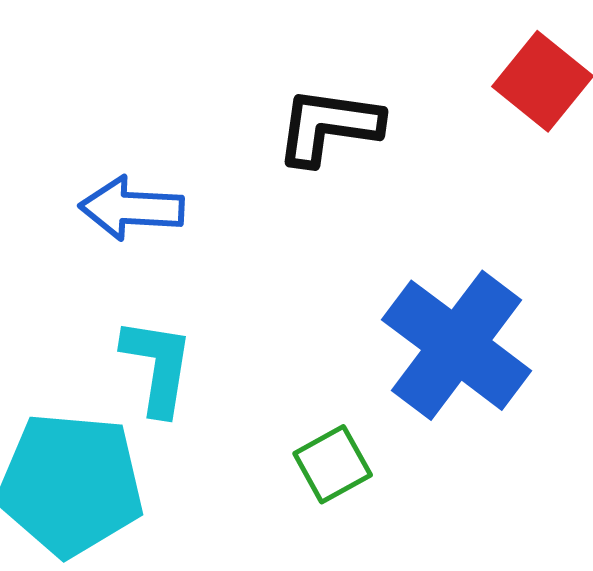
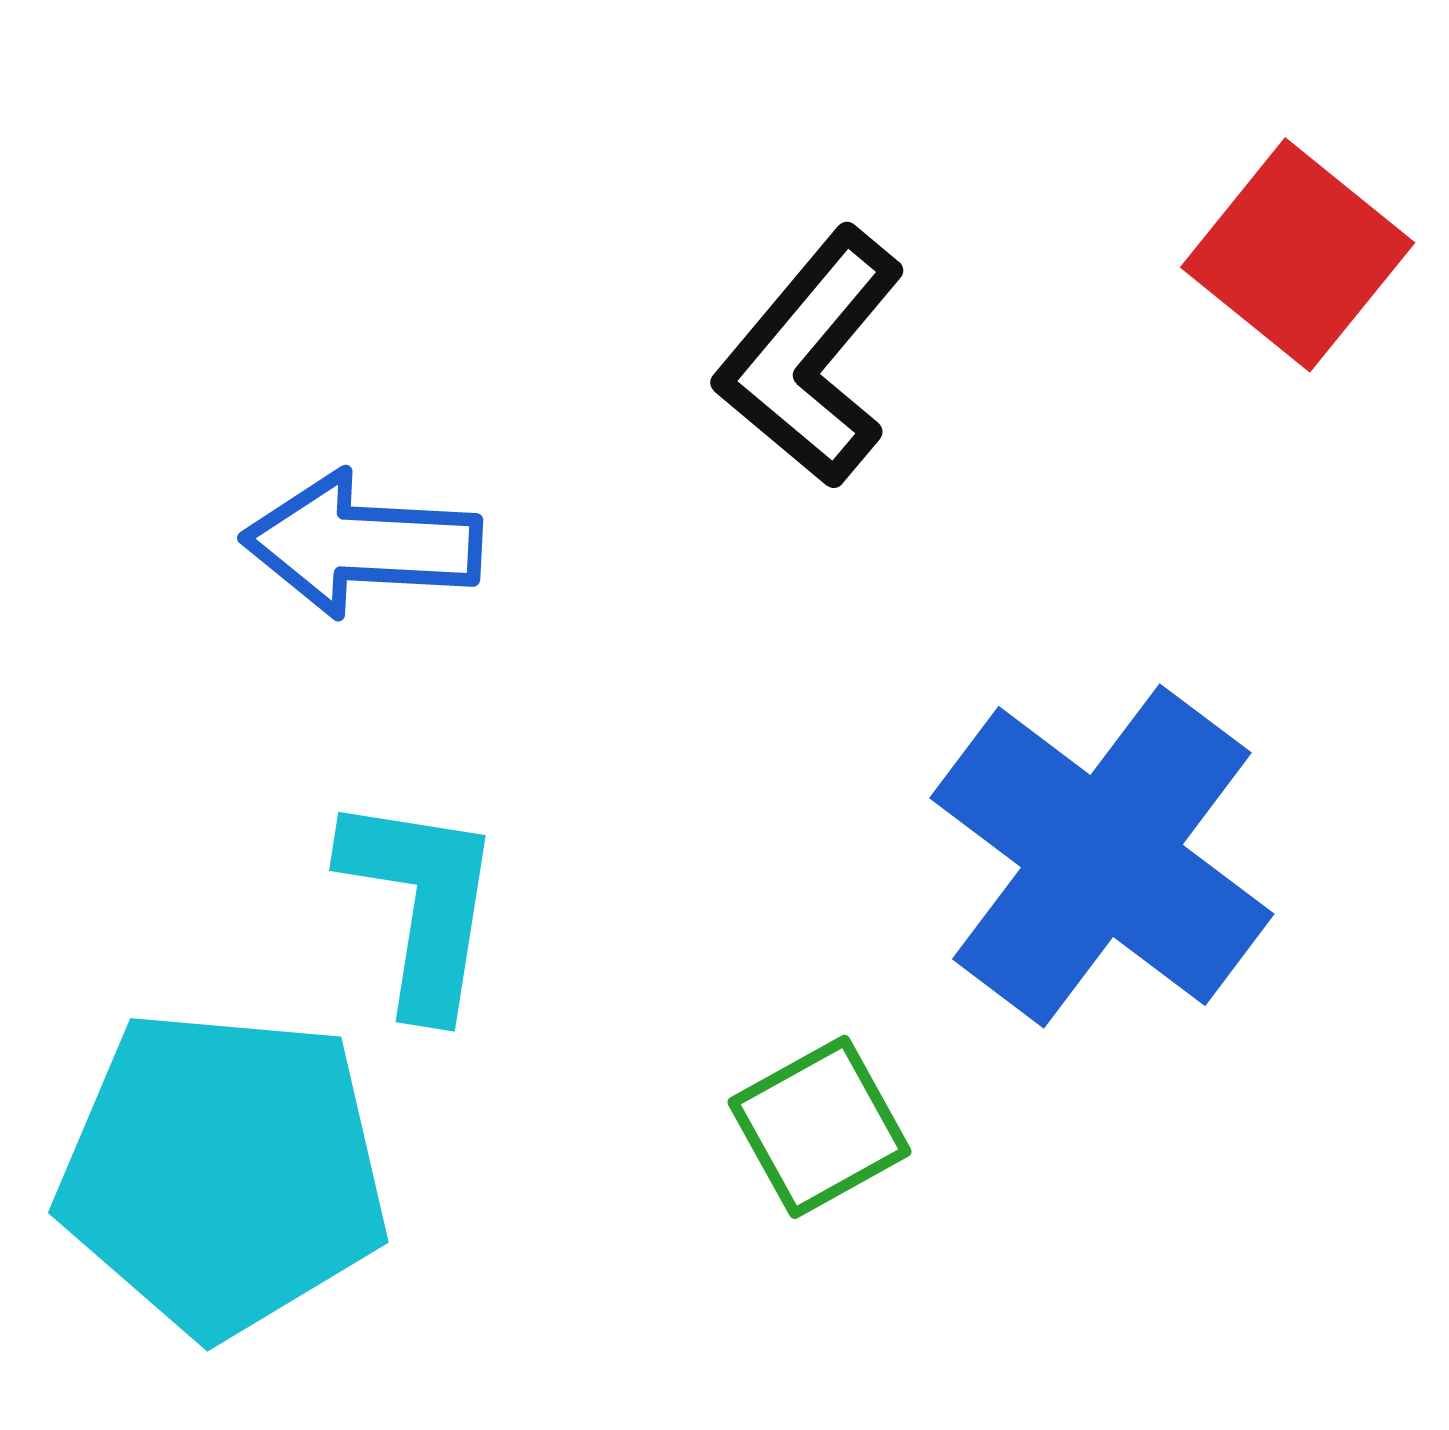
black L-shape: (329, 126) -> (810, 357), turned -58

